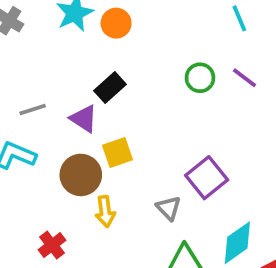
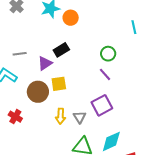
purple line: (244, 78) -> (105, 74), moved
purple triangle: (84, 119) -> (45, 63), turned 42
yellow arrow: (105, 212) -> (61, 116), moved
red cross: (52, 245) -> (15, 117), moved, turned -32

